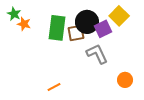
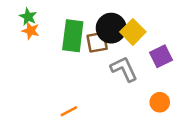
green star: (14, 14) -> (28, 17), moved
yellow square: (119, 16) -> (133, 32), moved
purple square: (103, 29) -> (161, 56), moved

